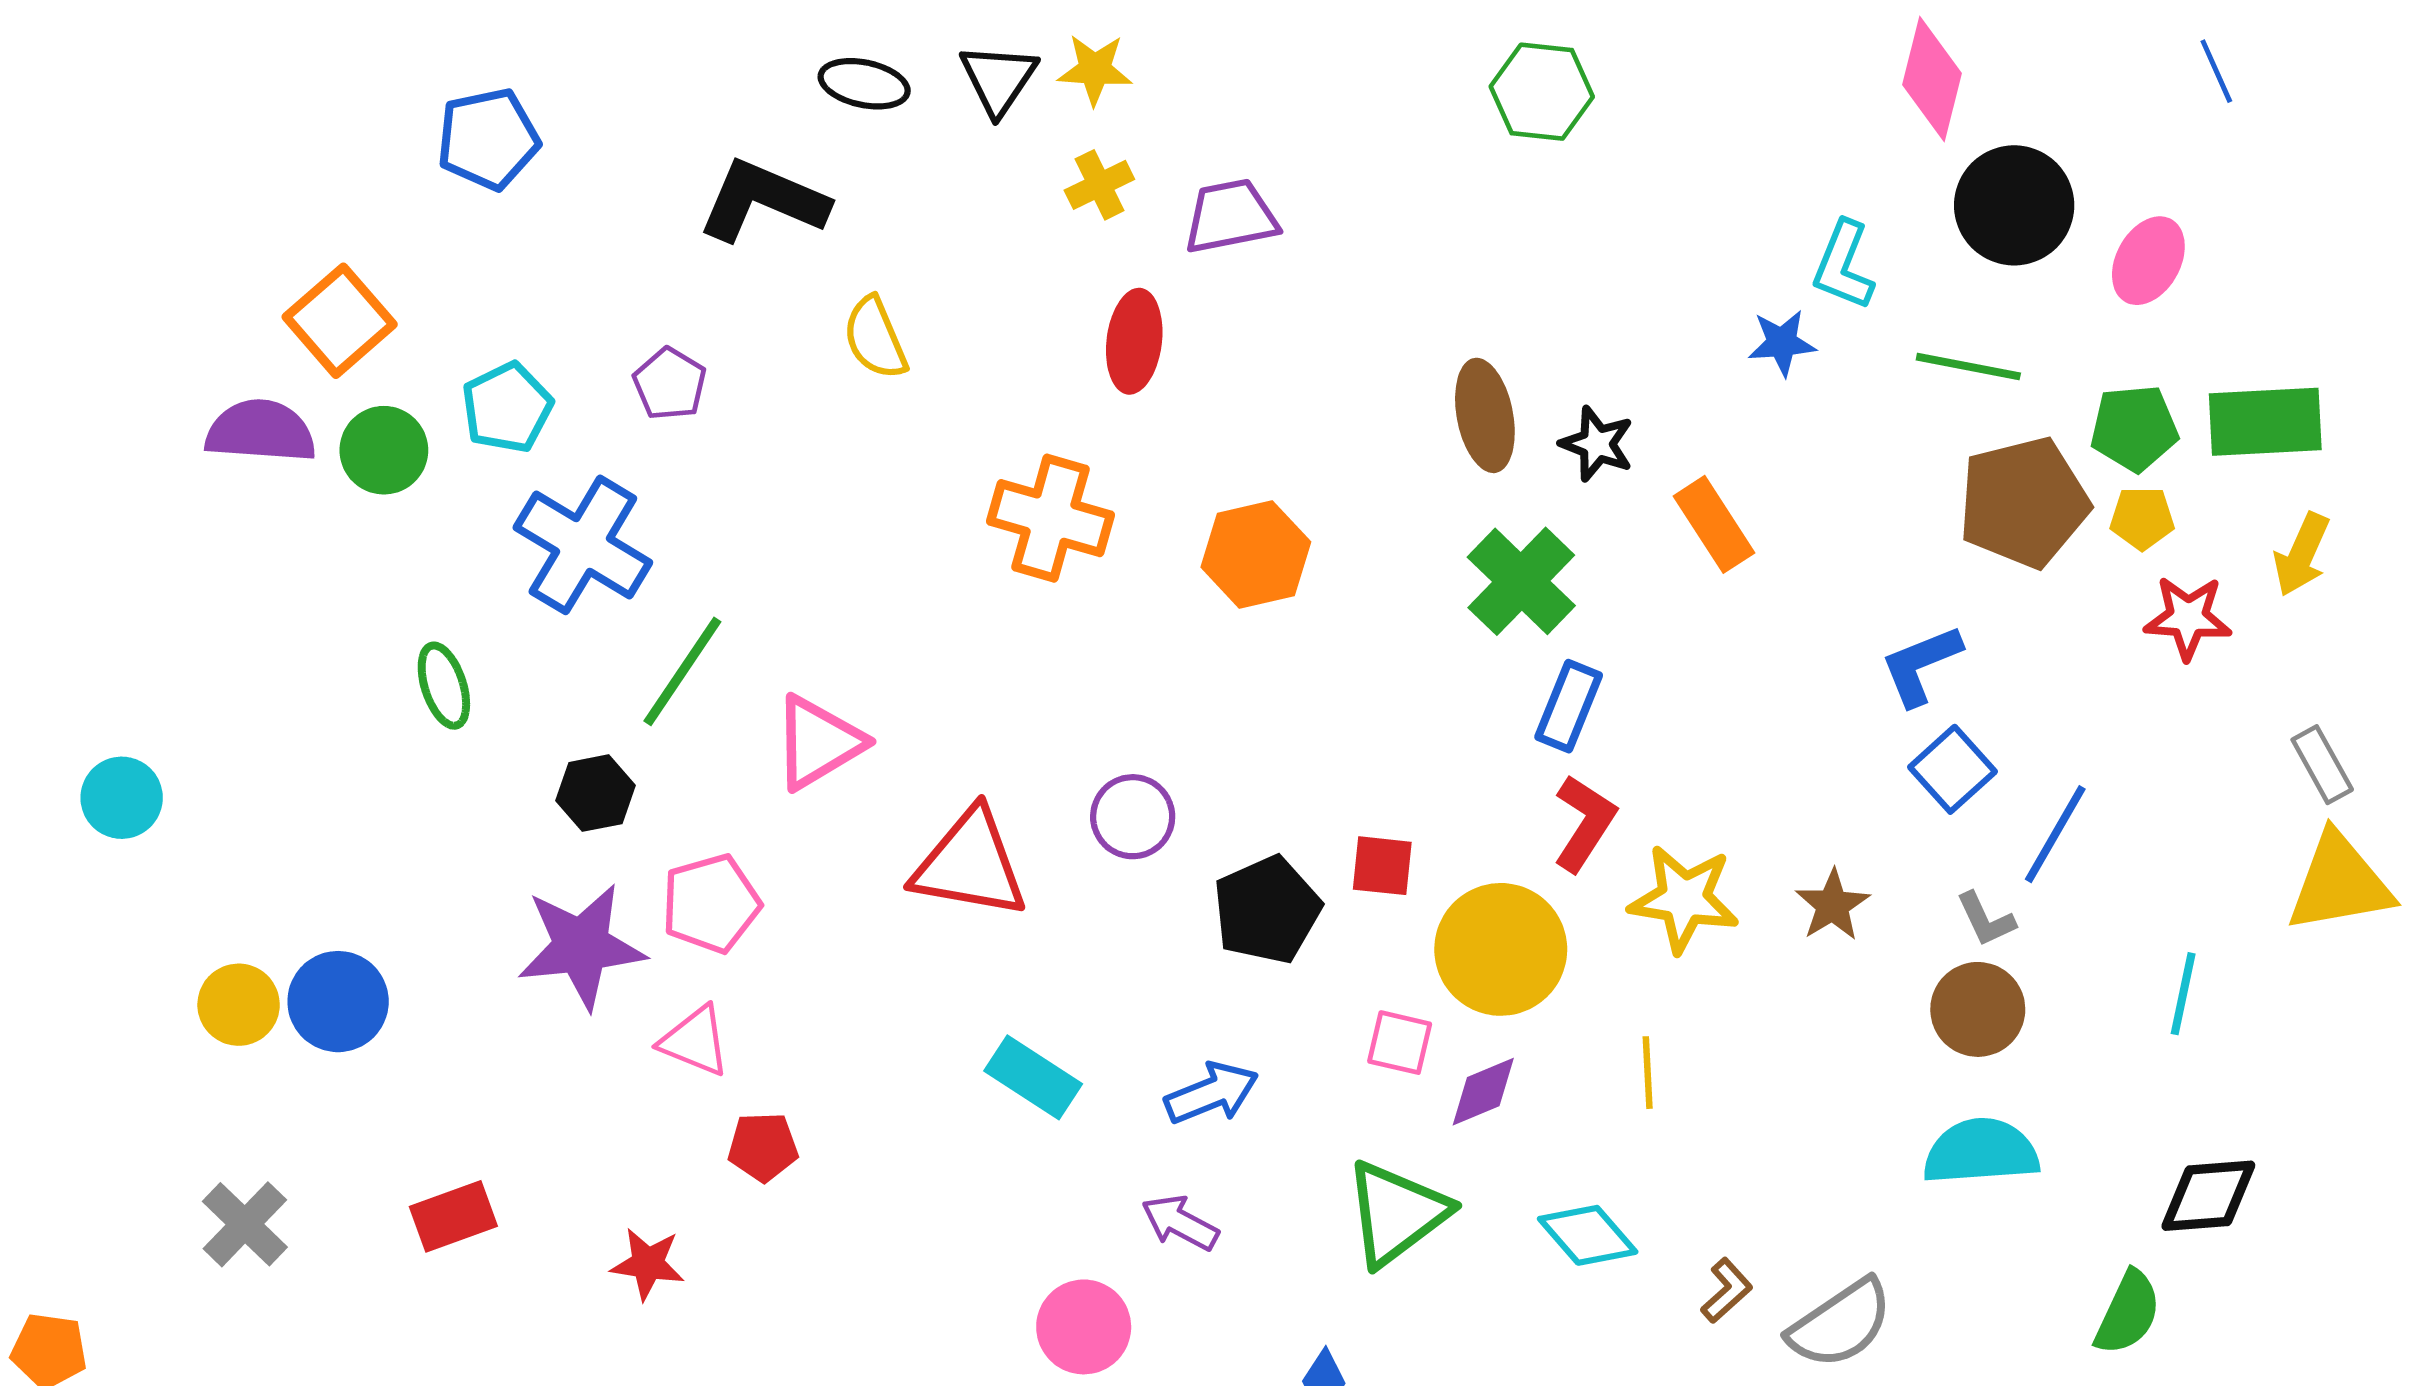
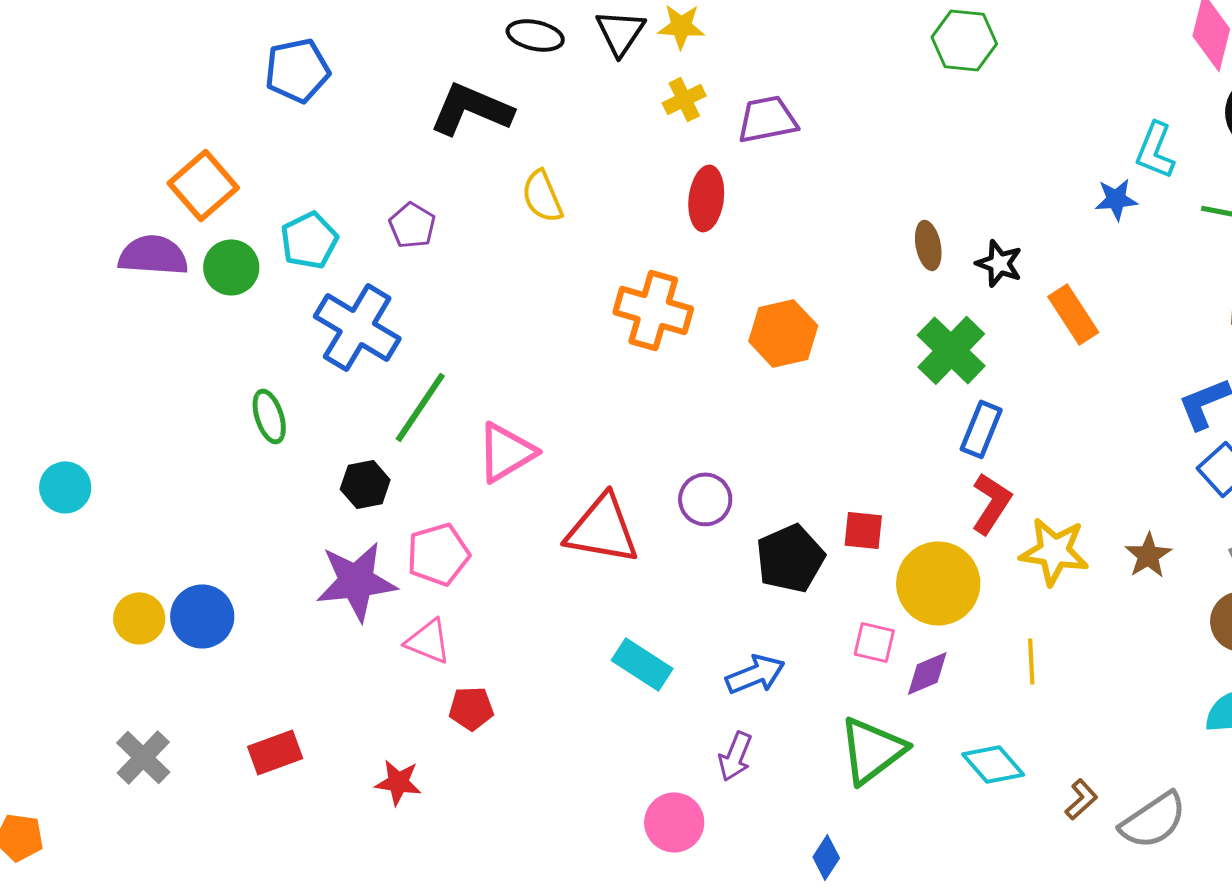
brown ellipse: (1485, 415) -> (928, 245), size x0.7
purple arrow: (1180, 1223) -> (735, 756), turned -96

